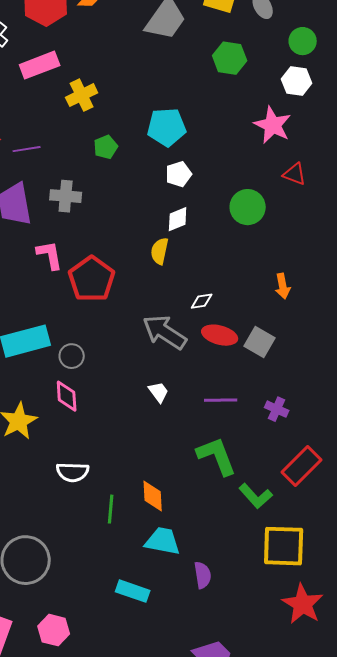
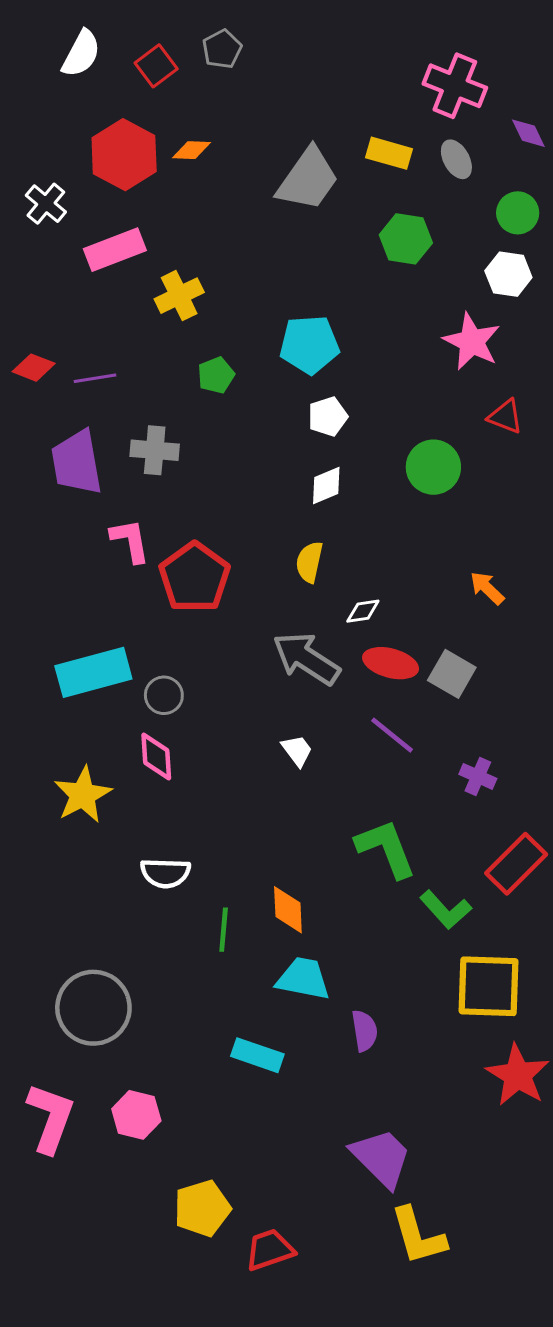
yellow semicircle: (160, 251) -> (309, 562), moved
orange arrow: (283, 286) -> (487, 588), turned 145
purple line: (221, 400) -> (392, 735), moved, turned 40

